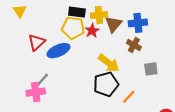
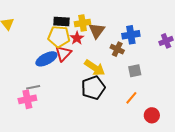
blue cross: (138, 23) -> (131, 35), moved
red triangle: (37, 42) -> (63, 53), moved
gray line: (43, 80) -> (33, 87), turned 40
orange line: (129, 97) -> (131, 98), moved

